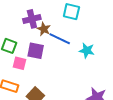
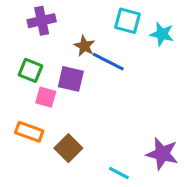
purple cross: (32, 19) -> (42, 21), moved
cyan star: (87, 50) -> (162, 34), moved

